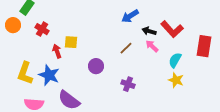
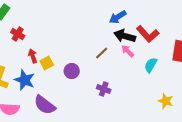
blue arrow: (130, 16) -> (118, 17), moved
black arrow: (149, 31) -> (125, 36), size x1.5
yellow square: (71, 42) -> (47, 63), moved, turned -32
yellow star: (176, 80) -> (166, 101), moved

